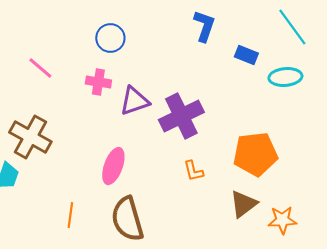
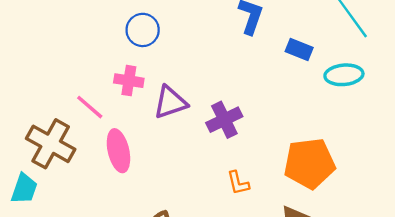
pink line: (40, 68) -> (90, 107), moved
purple cross: (181, 116) -> (224, 120), size x0.7
pink ellipse: (113, 166) -> (118, 151), moved, turned -33

